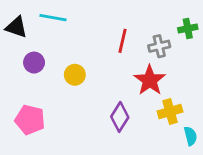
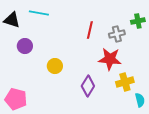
yellow circle: (75, 75) -> (55, 66), moved
red star: (150, 80) -> (110, 59), turned -30
pink pentagon: (30, 120) -> (16, 99), moved

